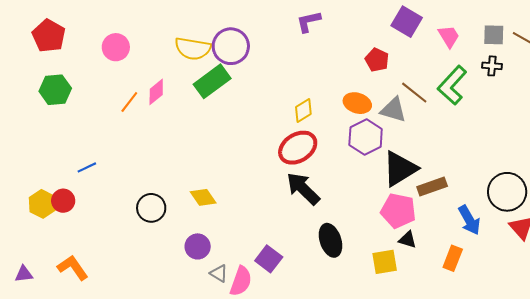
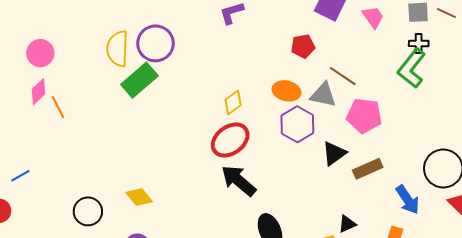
yellow semicircle: (193, 49) -> (118, 49), turned 87
red pentagon: (377, 60) -> (303, 46), turned -30
green L-shape: (452, 85) -> (412, 68), moved
pink diamond: (156, 92) -> (39, 92), moved
orange line: (129, 102) -> (58, 107), turned -60
black triangle: (400, 169) -> (334, 153), size x0.7
pink pentagon: (398, 211) -> (364, 116), moved
black triangle: (408, 240) -> (347, 224), turned -36

